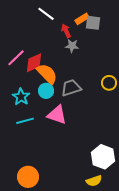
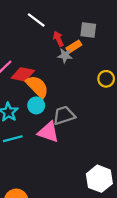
orange rectangle: (82, 19) -> (74, 47), moved
red diamond: (34, 63) -> (23, 74), turned 35
yellow circle: (109, 83) -> (106, 79), moved
gray trapezoid: (71, 88) -> (64, 115), moved

